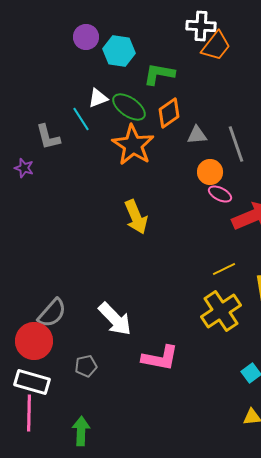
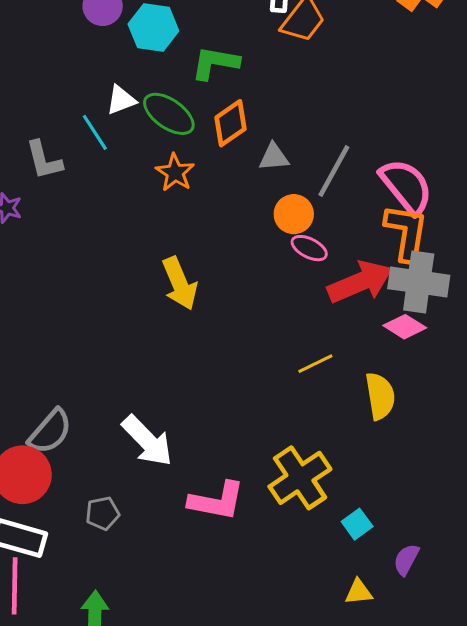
gray line: (236, 144) -> (334, 171), turned 48
orange star: (133, 145) -> (175, 172), size x0.6
yellow cross: (221, 311) -> (300, 478), moved

